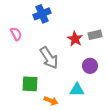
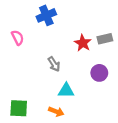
gray arrow: (49, 58) -> (54, 64), size x0.6
green square: (30, 84) -> (19, 108), moved
cyan triangle: (77, 90) -> (66, 91), moved

